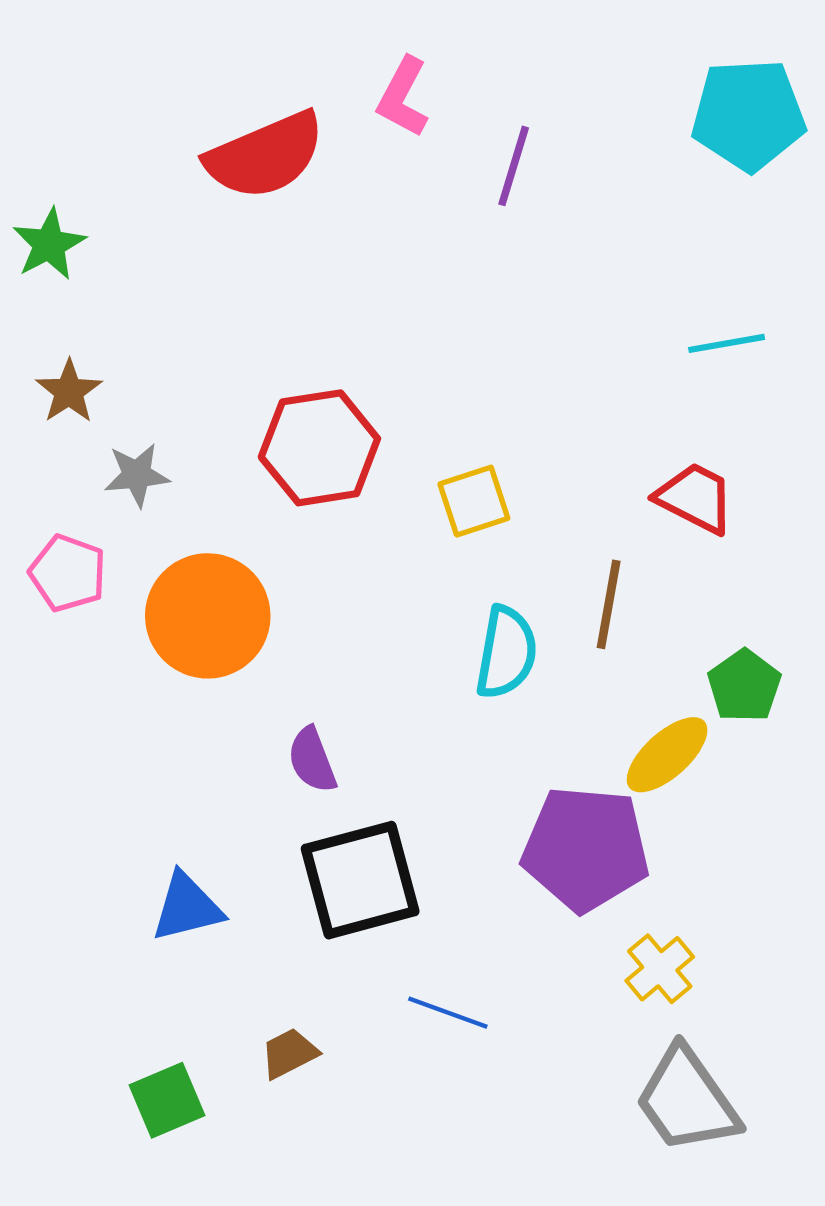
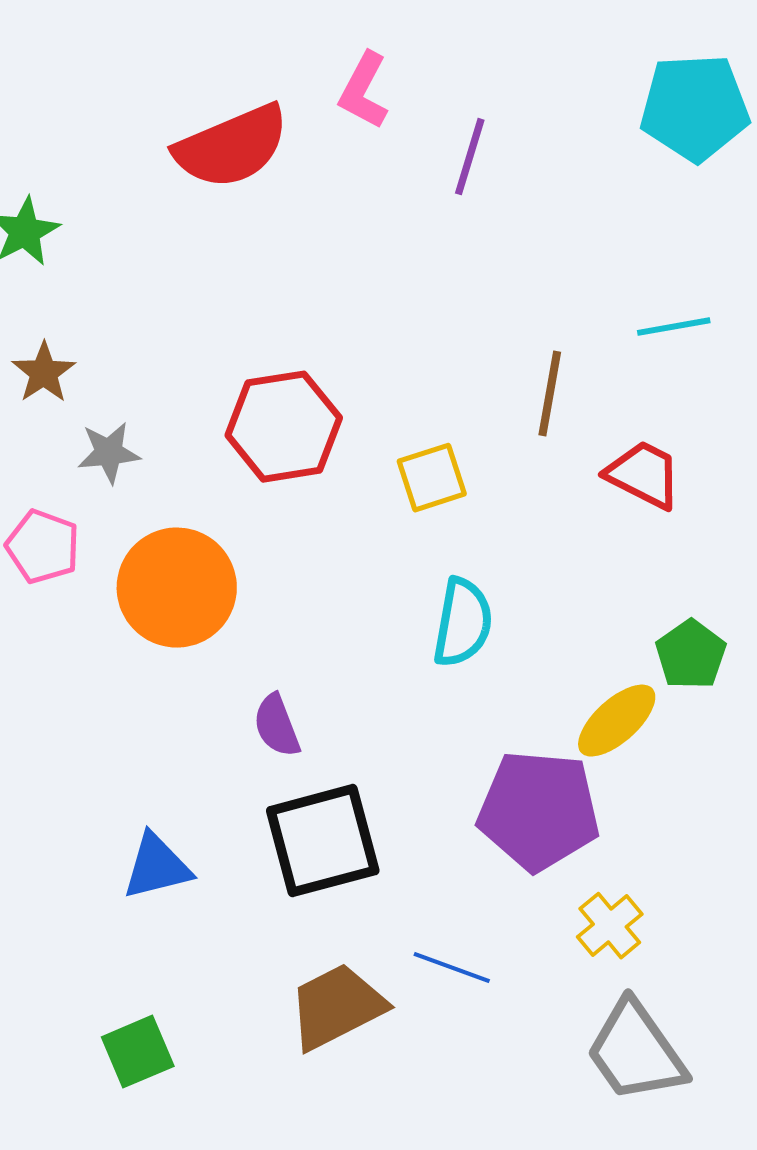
brown line: (609, 604) -> (550, 394), moved
blue line: (448, 1013) -> (452, 968), moved
brown trapezoid: (289, 1053) -> (337, 1007), moved, size x1.8

